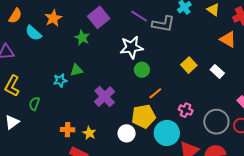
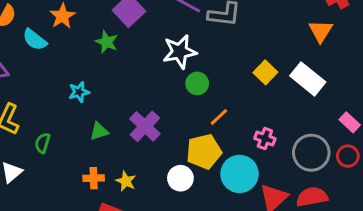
orange triangle: (228, 39) -> (321, 31), turned 36
green triangle: (76, 70) -> (99, 131), moved
white rectangle: (217, 71) -> (308, 79), size x1.6
cyan star: (60, 80) -> (79, 92), moved

